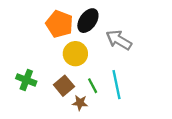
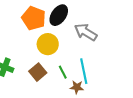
brown star: (80, 103) -> (77, 87), moved

